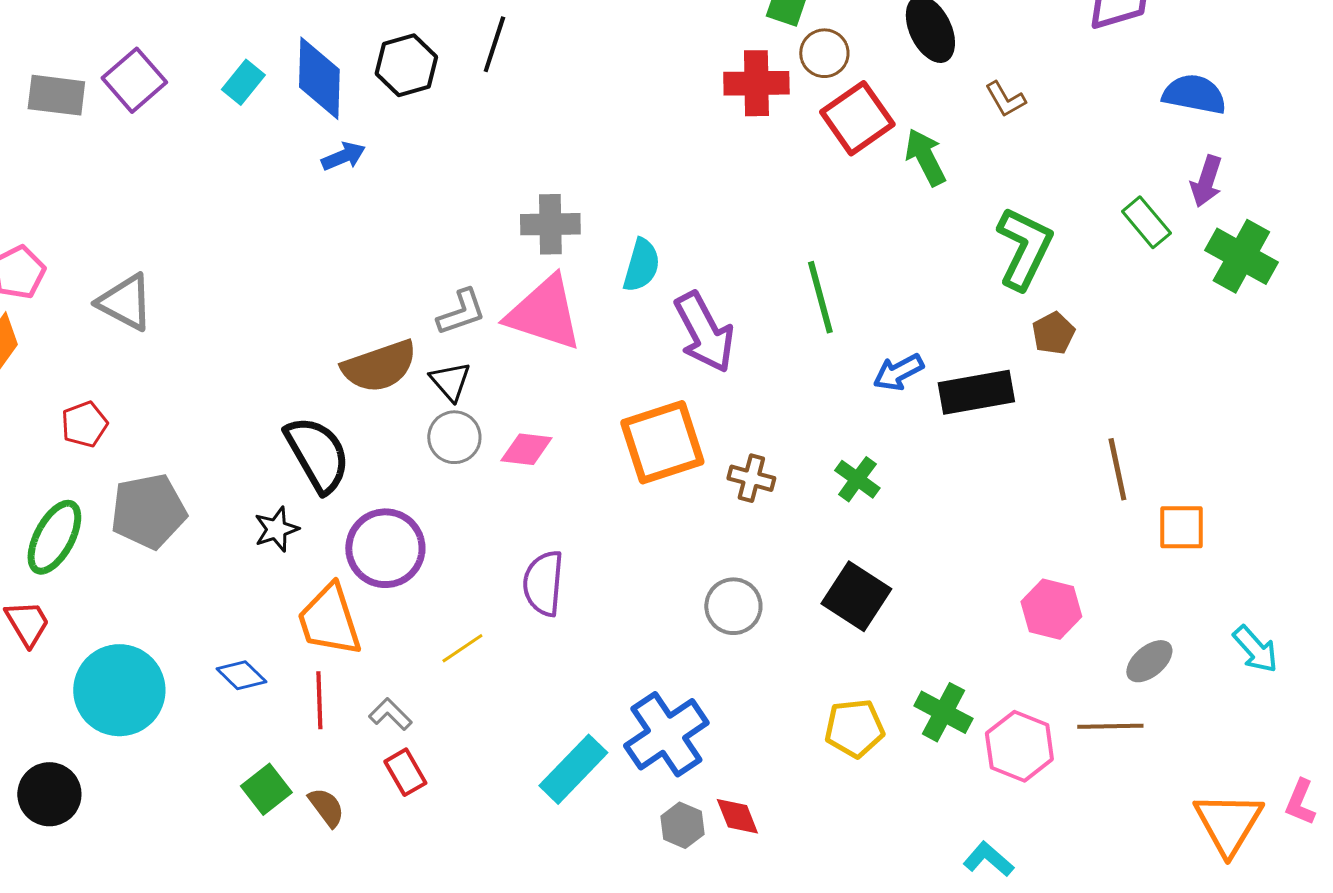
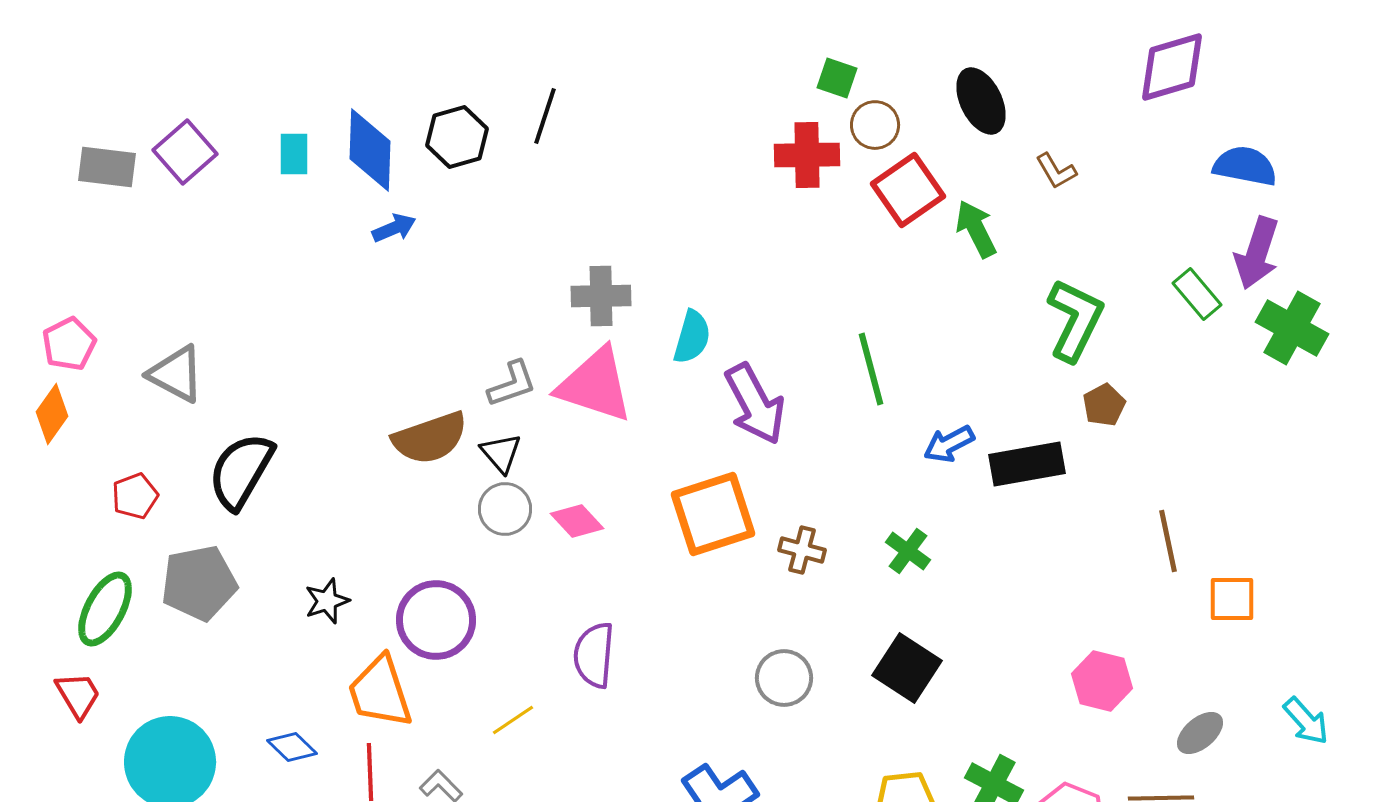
cyan rectangle: (243, 82) -> (294, 154), turned -39
purple arrow: (1206, 181) -> (1257, 253), size x1.4
pink diamond: (526, 449) -> (577, 521), turned 40
black semicircle: (317, 454) -> (241, 471), moved, turned -120

